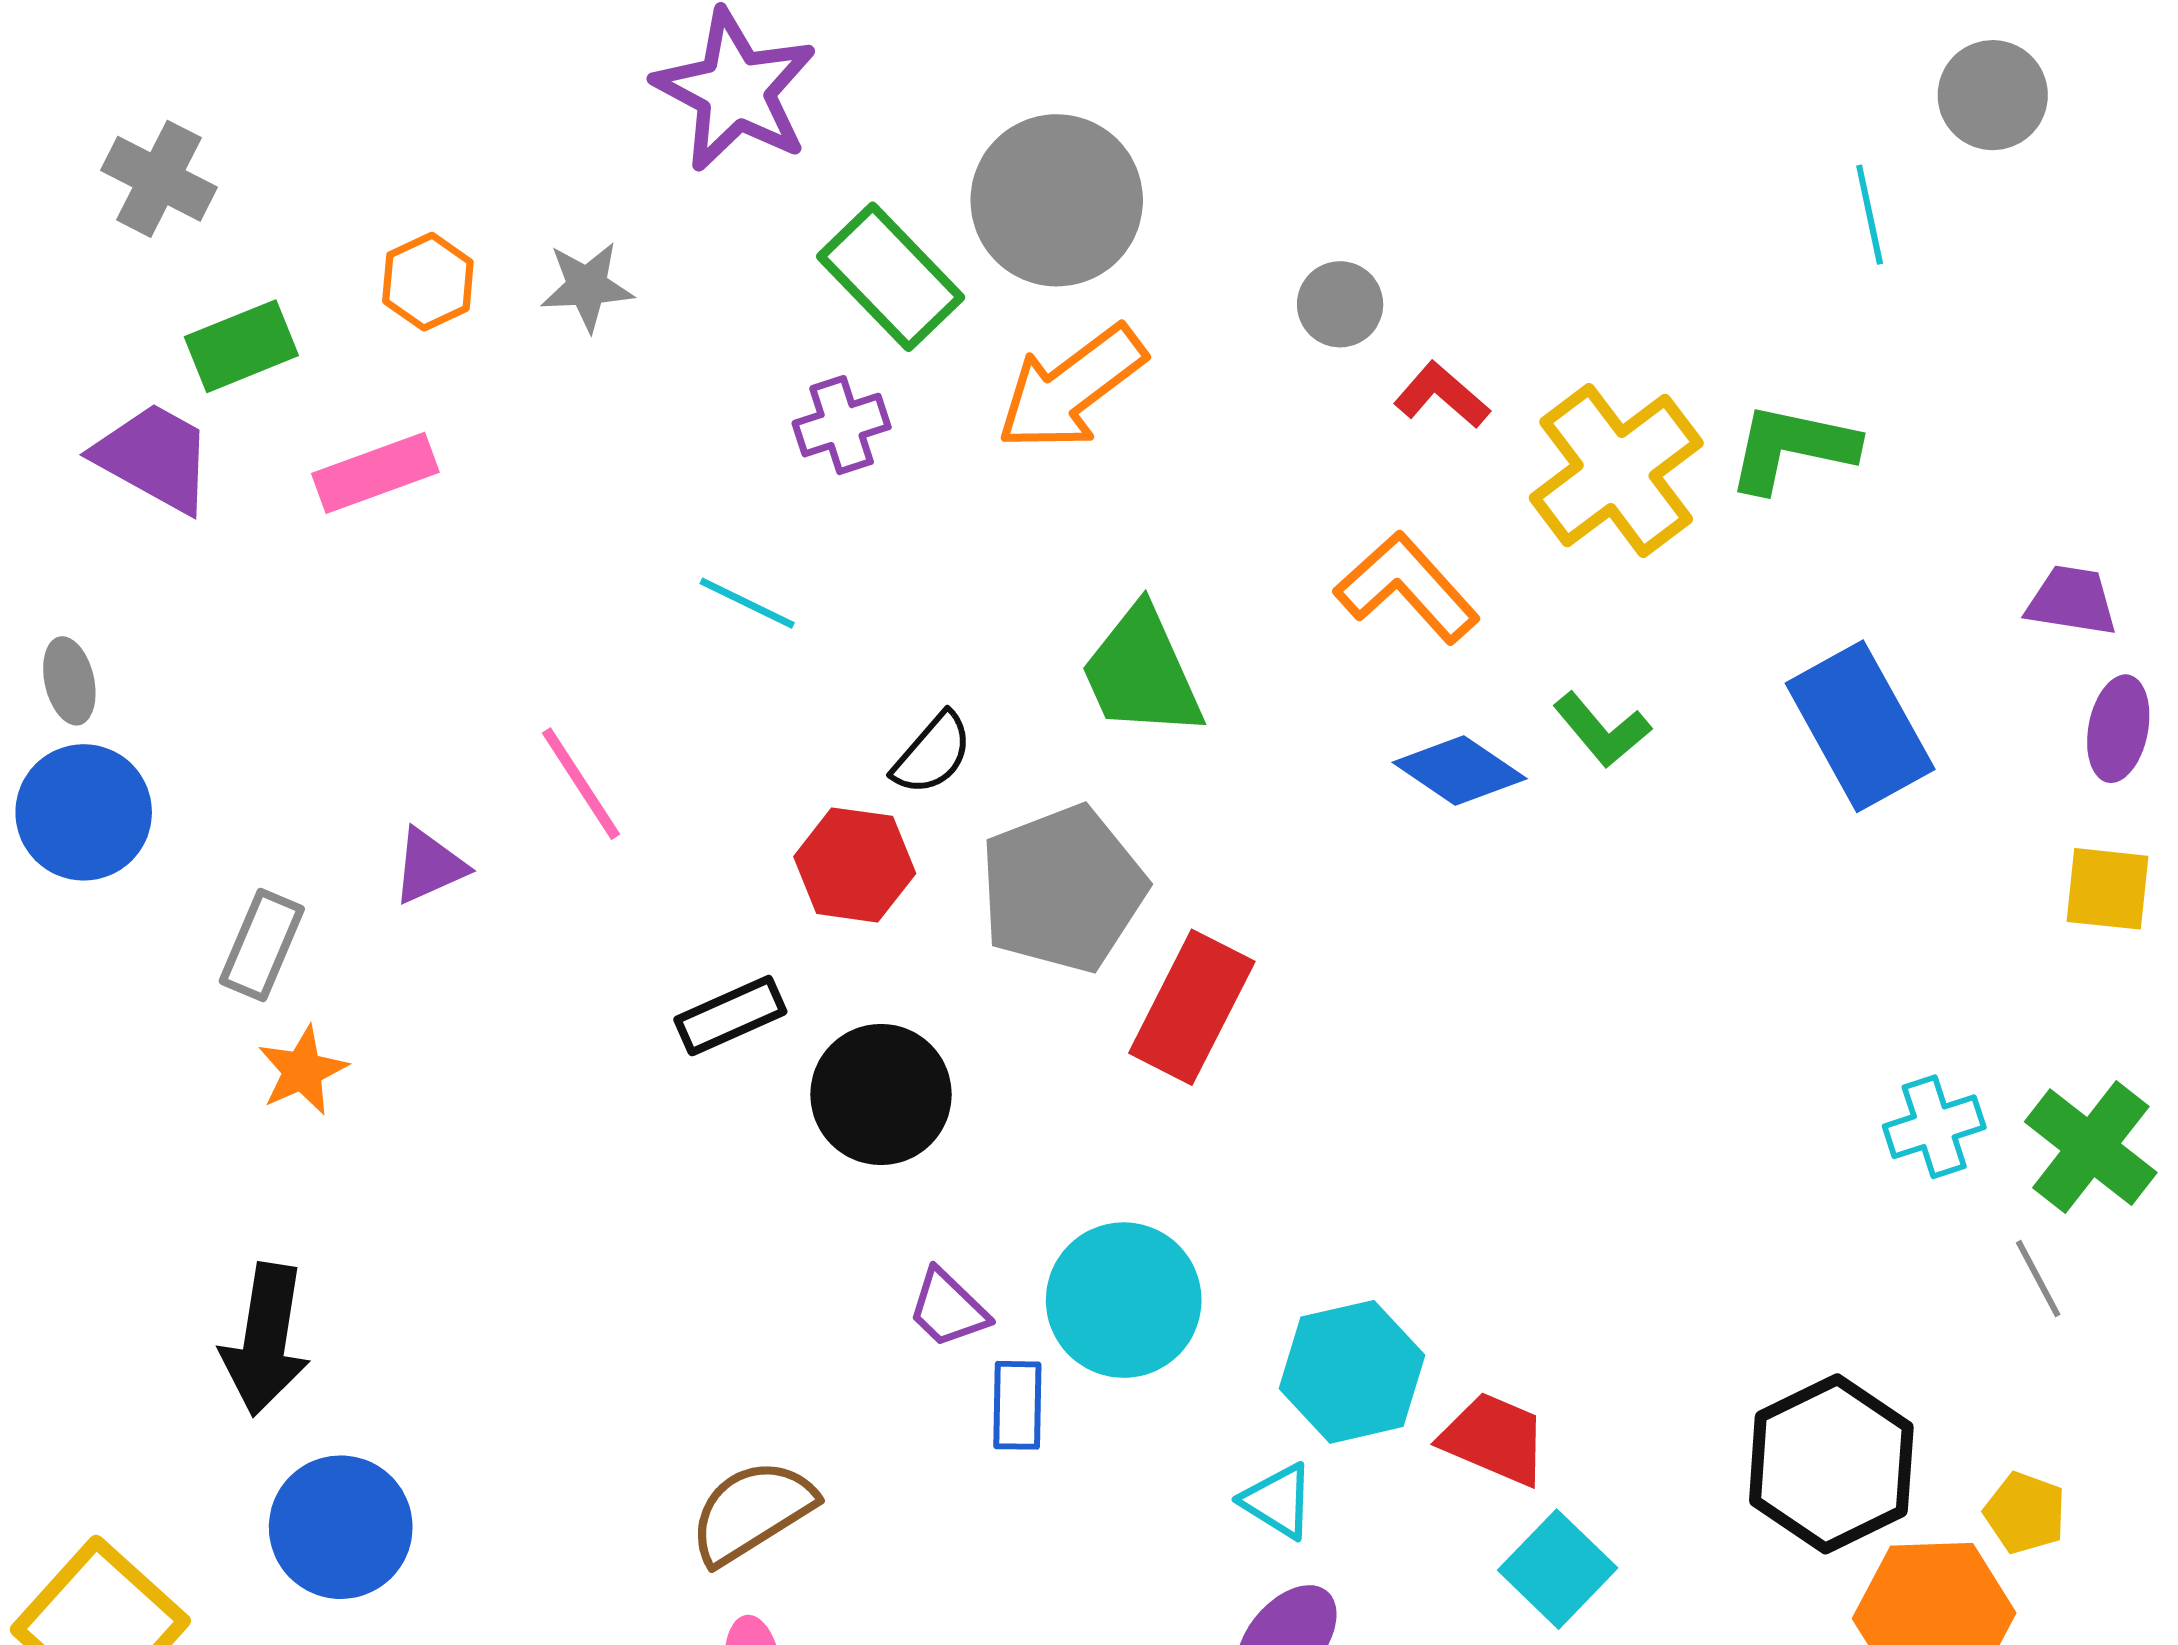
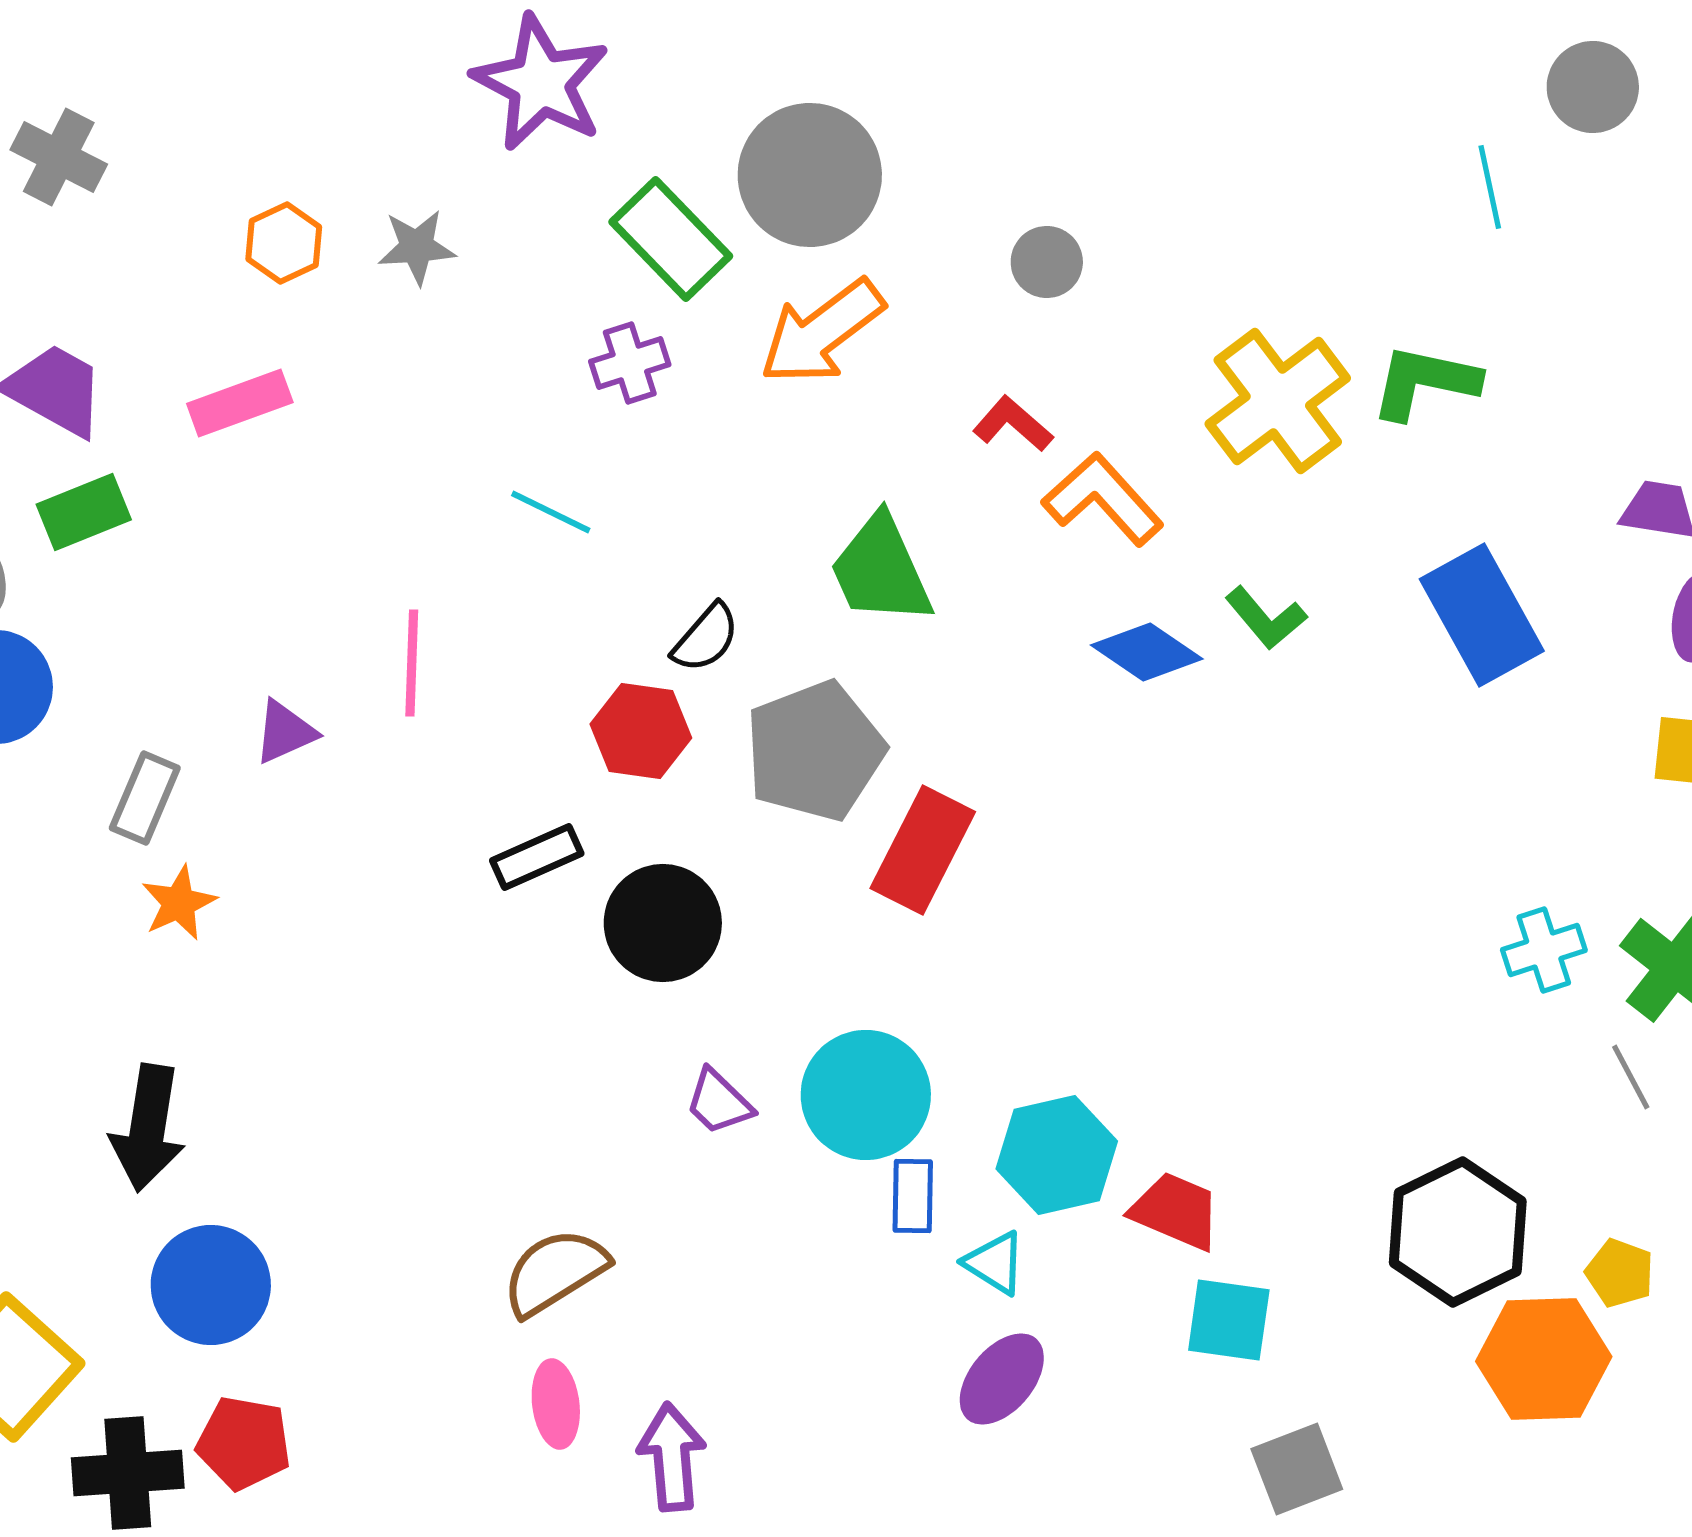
green rectangle: (241, 346) -> (84, 512), moved
red L-shape: (1442, 395) -> (1013, 424), moved
pink line: (581, 784) -> (412, 663), turned 35
blue rectangle: (1017, 1405) -> (913, 1196), moved
cyan square: (1558, 1569) -> (1229, 1320), turned -36

